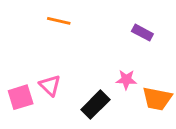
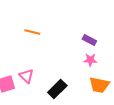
pink star: (126, 80) -> (90, 60), moved

